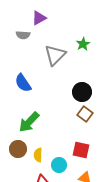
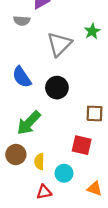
black circle: (82, 92) -> (57, 88), moved
brown square: (85, 114) -> (94, 113), turned -35
red square: (81, 150) -> (82, 145), moved

